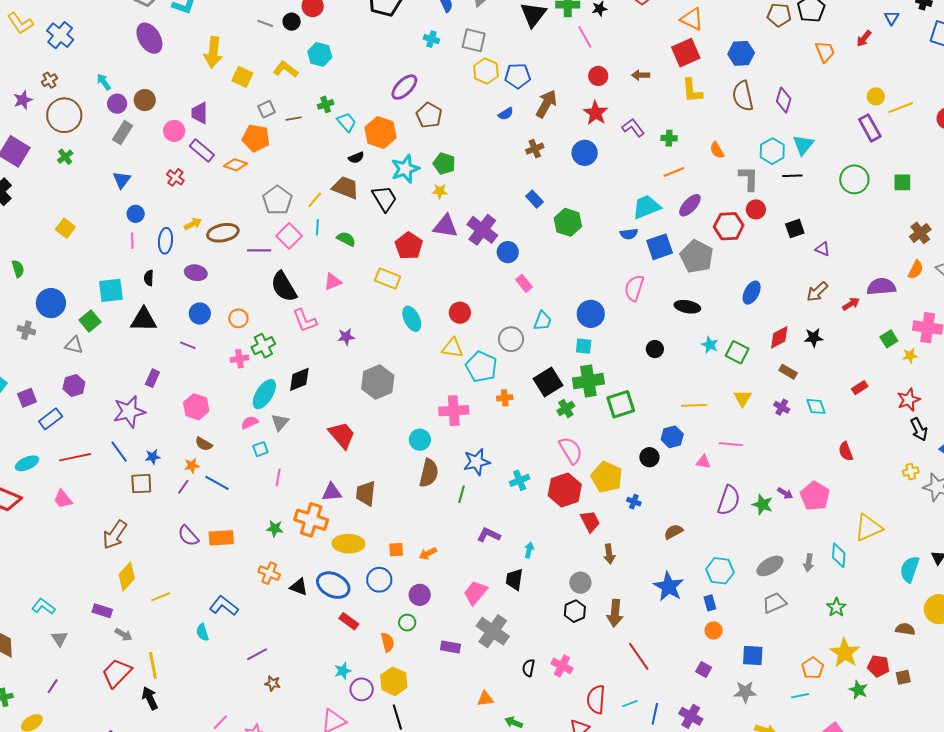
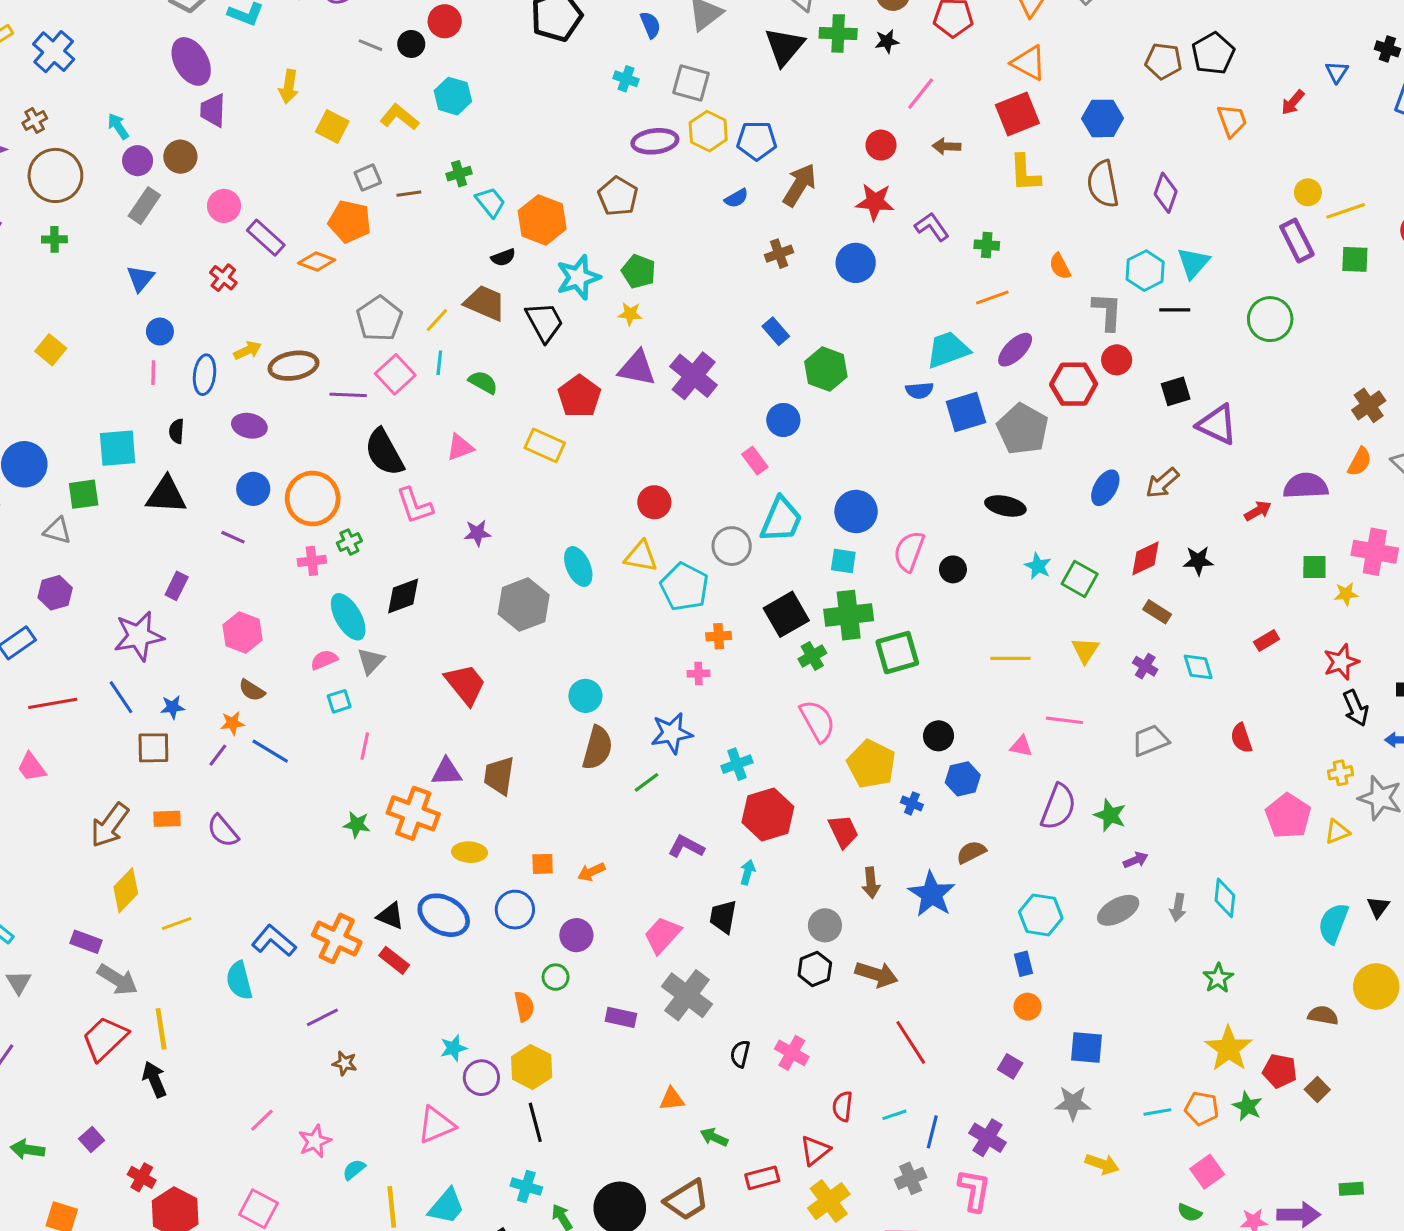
pink line: (585, 37) -> (921, 94), moved, turned 65
yellow arrow: (213, 52) -> (289, 87), size x0.7
purple ellipse: (404, 87) -> (655, 141), moved, turned 36
purple trapezoid: (200, 113) -> (213, 110), moved
red star: (596, 113) -> (875, 202), turned -30
green cross: (65, 157) -> (54, 239), turned 35
green square: (902, 182) -> (1355, 259), moved
purple triangle: (823, 249) -> (1217, 425), size x1.8
blue circle: (508, 252) -> (783, 420), moved
pink semicircle: (634, 288) -> (909, 551), moved
brown arrow: (817, 292) -> (1162, 483), moved
orange circle: (238, 318) -> (313, 498), size x1.8
cyan ellipse: (412, 319) -> (578, 567), moved
green square: (90, 321) -> (84, 494), turned 30
cyan trapezoid: (542, 321) -> (781, 520), size x1.5
green square: (889, 339) -> (1314, 567), turned 30
green cross: (263, 346) -> (349, 542), size x0.7
cyan ellipse: (264, 394) -> (348, 617), turned -64
pink cross: (454, 411) -> (698, 674), moved, size x0.5
blue hexagon: (672, 437) -> (963, 779), moved
red hexagon: (565, 490) -> (768, 815), moved
purple arrow: (785, 493) -> (1136, 860), moved, turned -56
green line: (461, 494) -> (646, 782), turned 36
pink pentagon: (815, 496) -> (1288, 816), moved
yellow triangle: (868, 528) -> (1337, 832), moved, size x0.6
orange rectangle: (221, 538) -> (167, 819), moved, size x0.7
yellow ellipse: (348, 544) -> (469, 852), size x0.7
orange cross: (269, 573) -> (337, 938), moved, size x1.4
blue star: (669, 587) -> (932, 894), moved
gray trapezoid: (774, 603) -> (1150, 740), moved
brown arrow: (615, 613) -> (876, 974), turned -80
red rectangle: (349, 621) -> (394, 960), moved
cyan semicircle: (202, 632) -> (239, 981), size x1.4
gray arrow: (124, 635) -> (117, 980), size x1.5
orange pentagon: (813, 668) -> (1202, 1108), moved, turned -30
brown square: (903, 677) -> (1317, 1090), turned -35
red semicircle: (596, 699) -> (843, 1106), size x0.7

